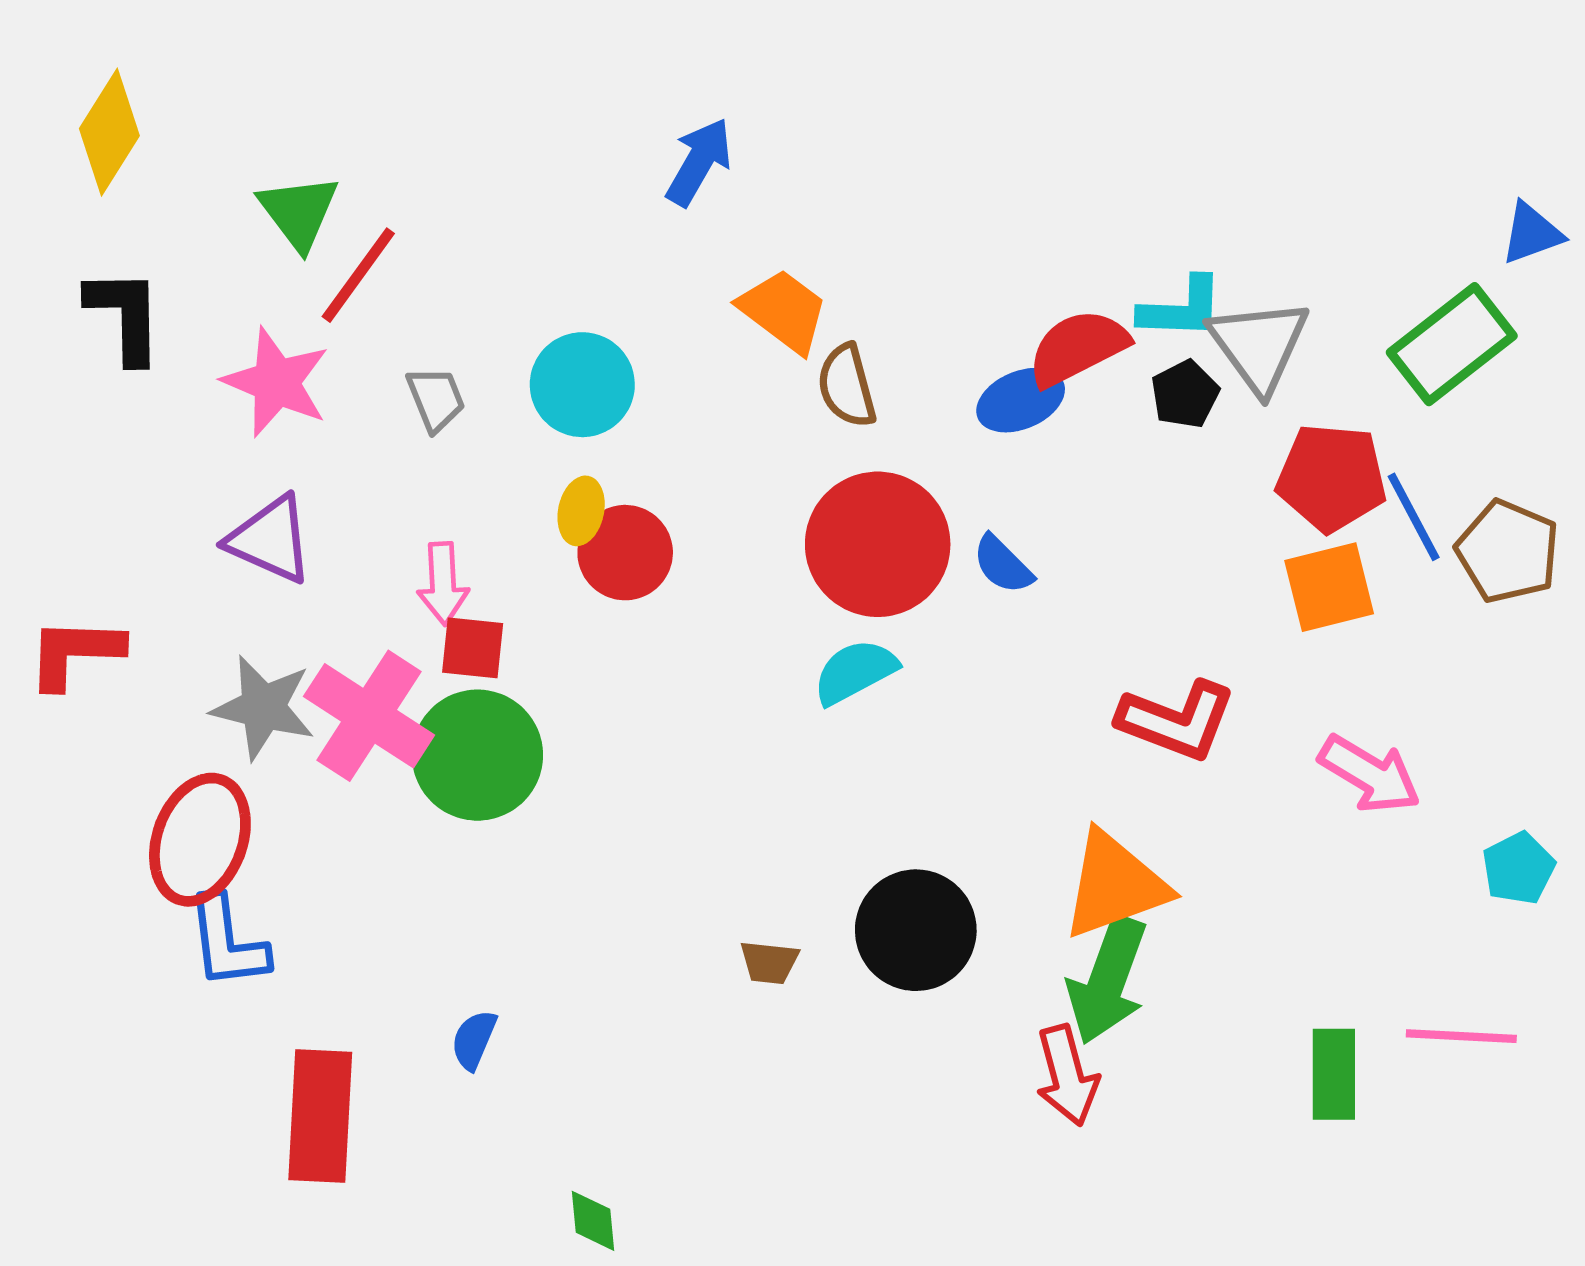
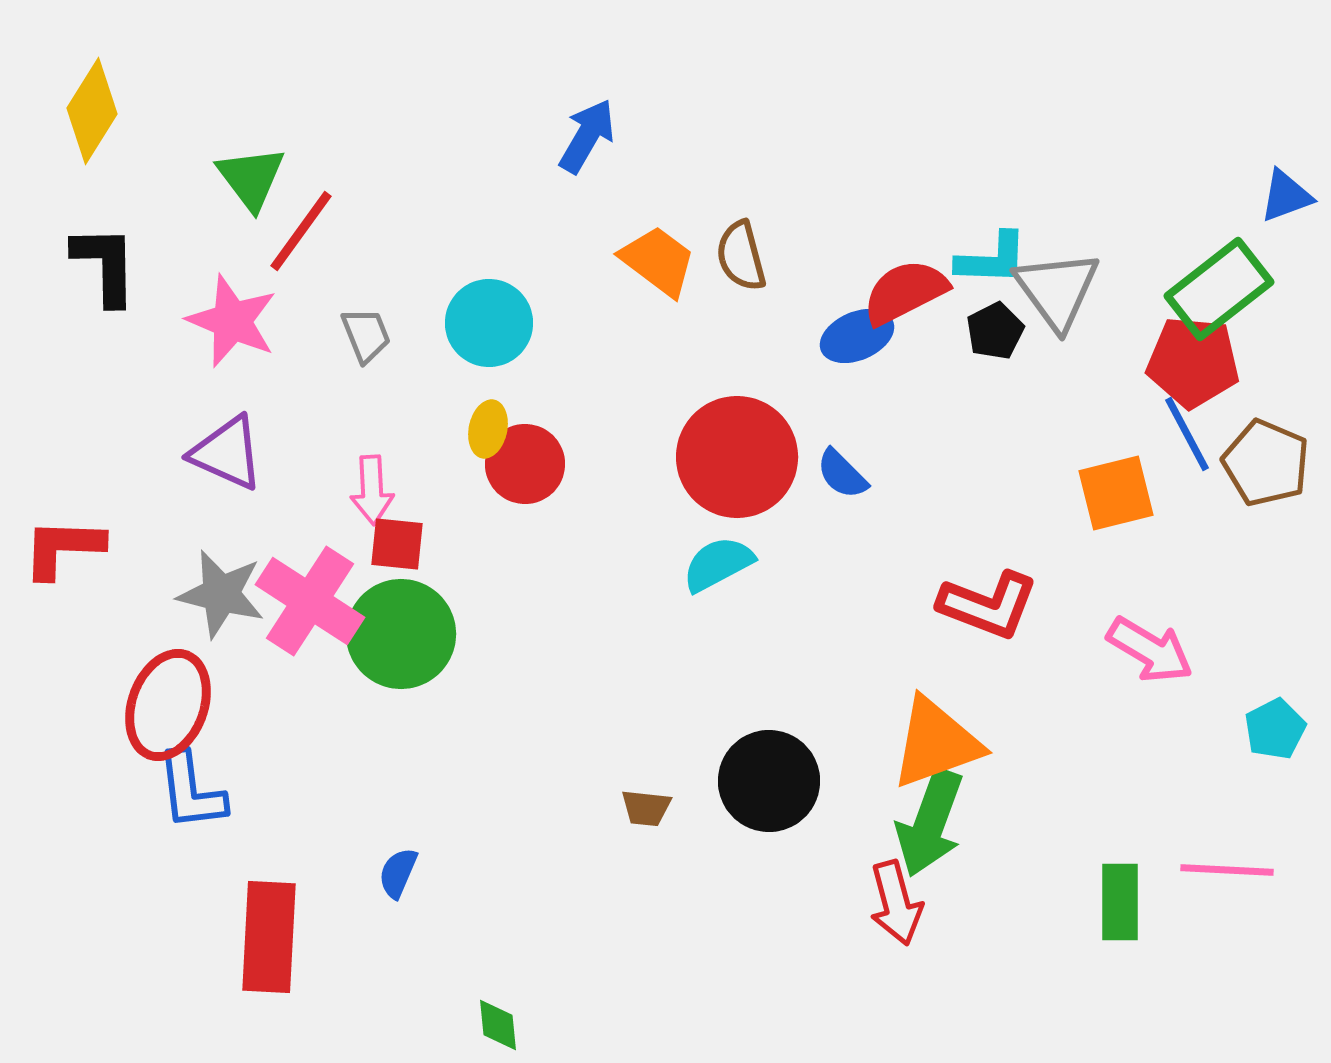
brown semicircle: (847, 386) -> (741, 256), moved
red pentagon: (1331, 478) -> (1193, 362), moved

